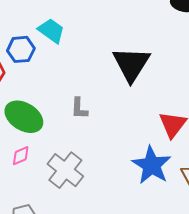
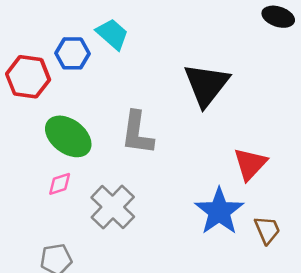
gray L-shape: (79, 108) -> (137, 133), size x1.6

